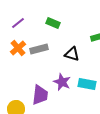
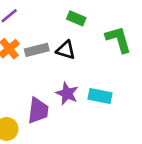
green rectangle: (53, 23) -> (76, 18), moved
black triangle: (72, 54) -> (66, 50), moved

